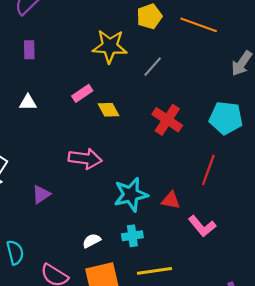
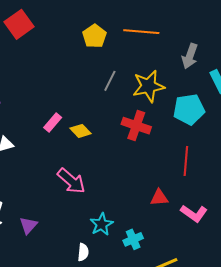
yellow star: (110, 46) -> (149, 86), moved
pink arrow: (85, 159) -> (71, 181), turned 48
purple triangle: (41, 194) -> (28, 225), moved
cyan star: (131, 195) -> (102, 224), moved, size x0.7
white semicircle: (92, 241) -> (83, 252), moved, turned 138

